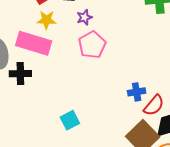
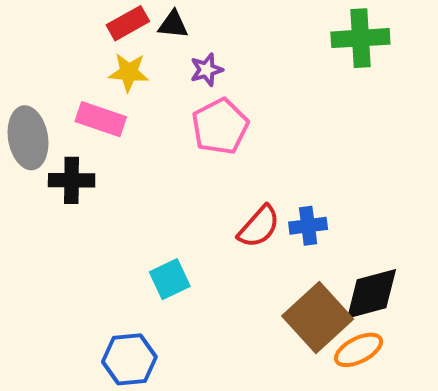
pink rectangle: (34, 43) -> (101, 119), size x0.7
red semicircle: (154, 105) -> (259, 227), moved

